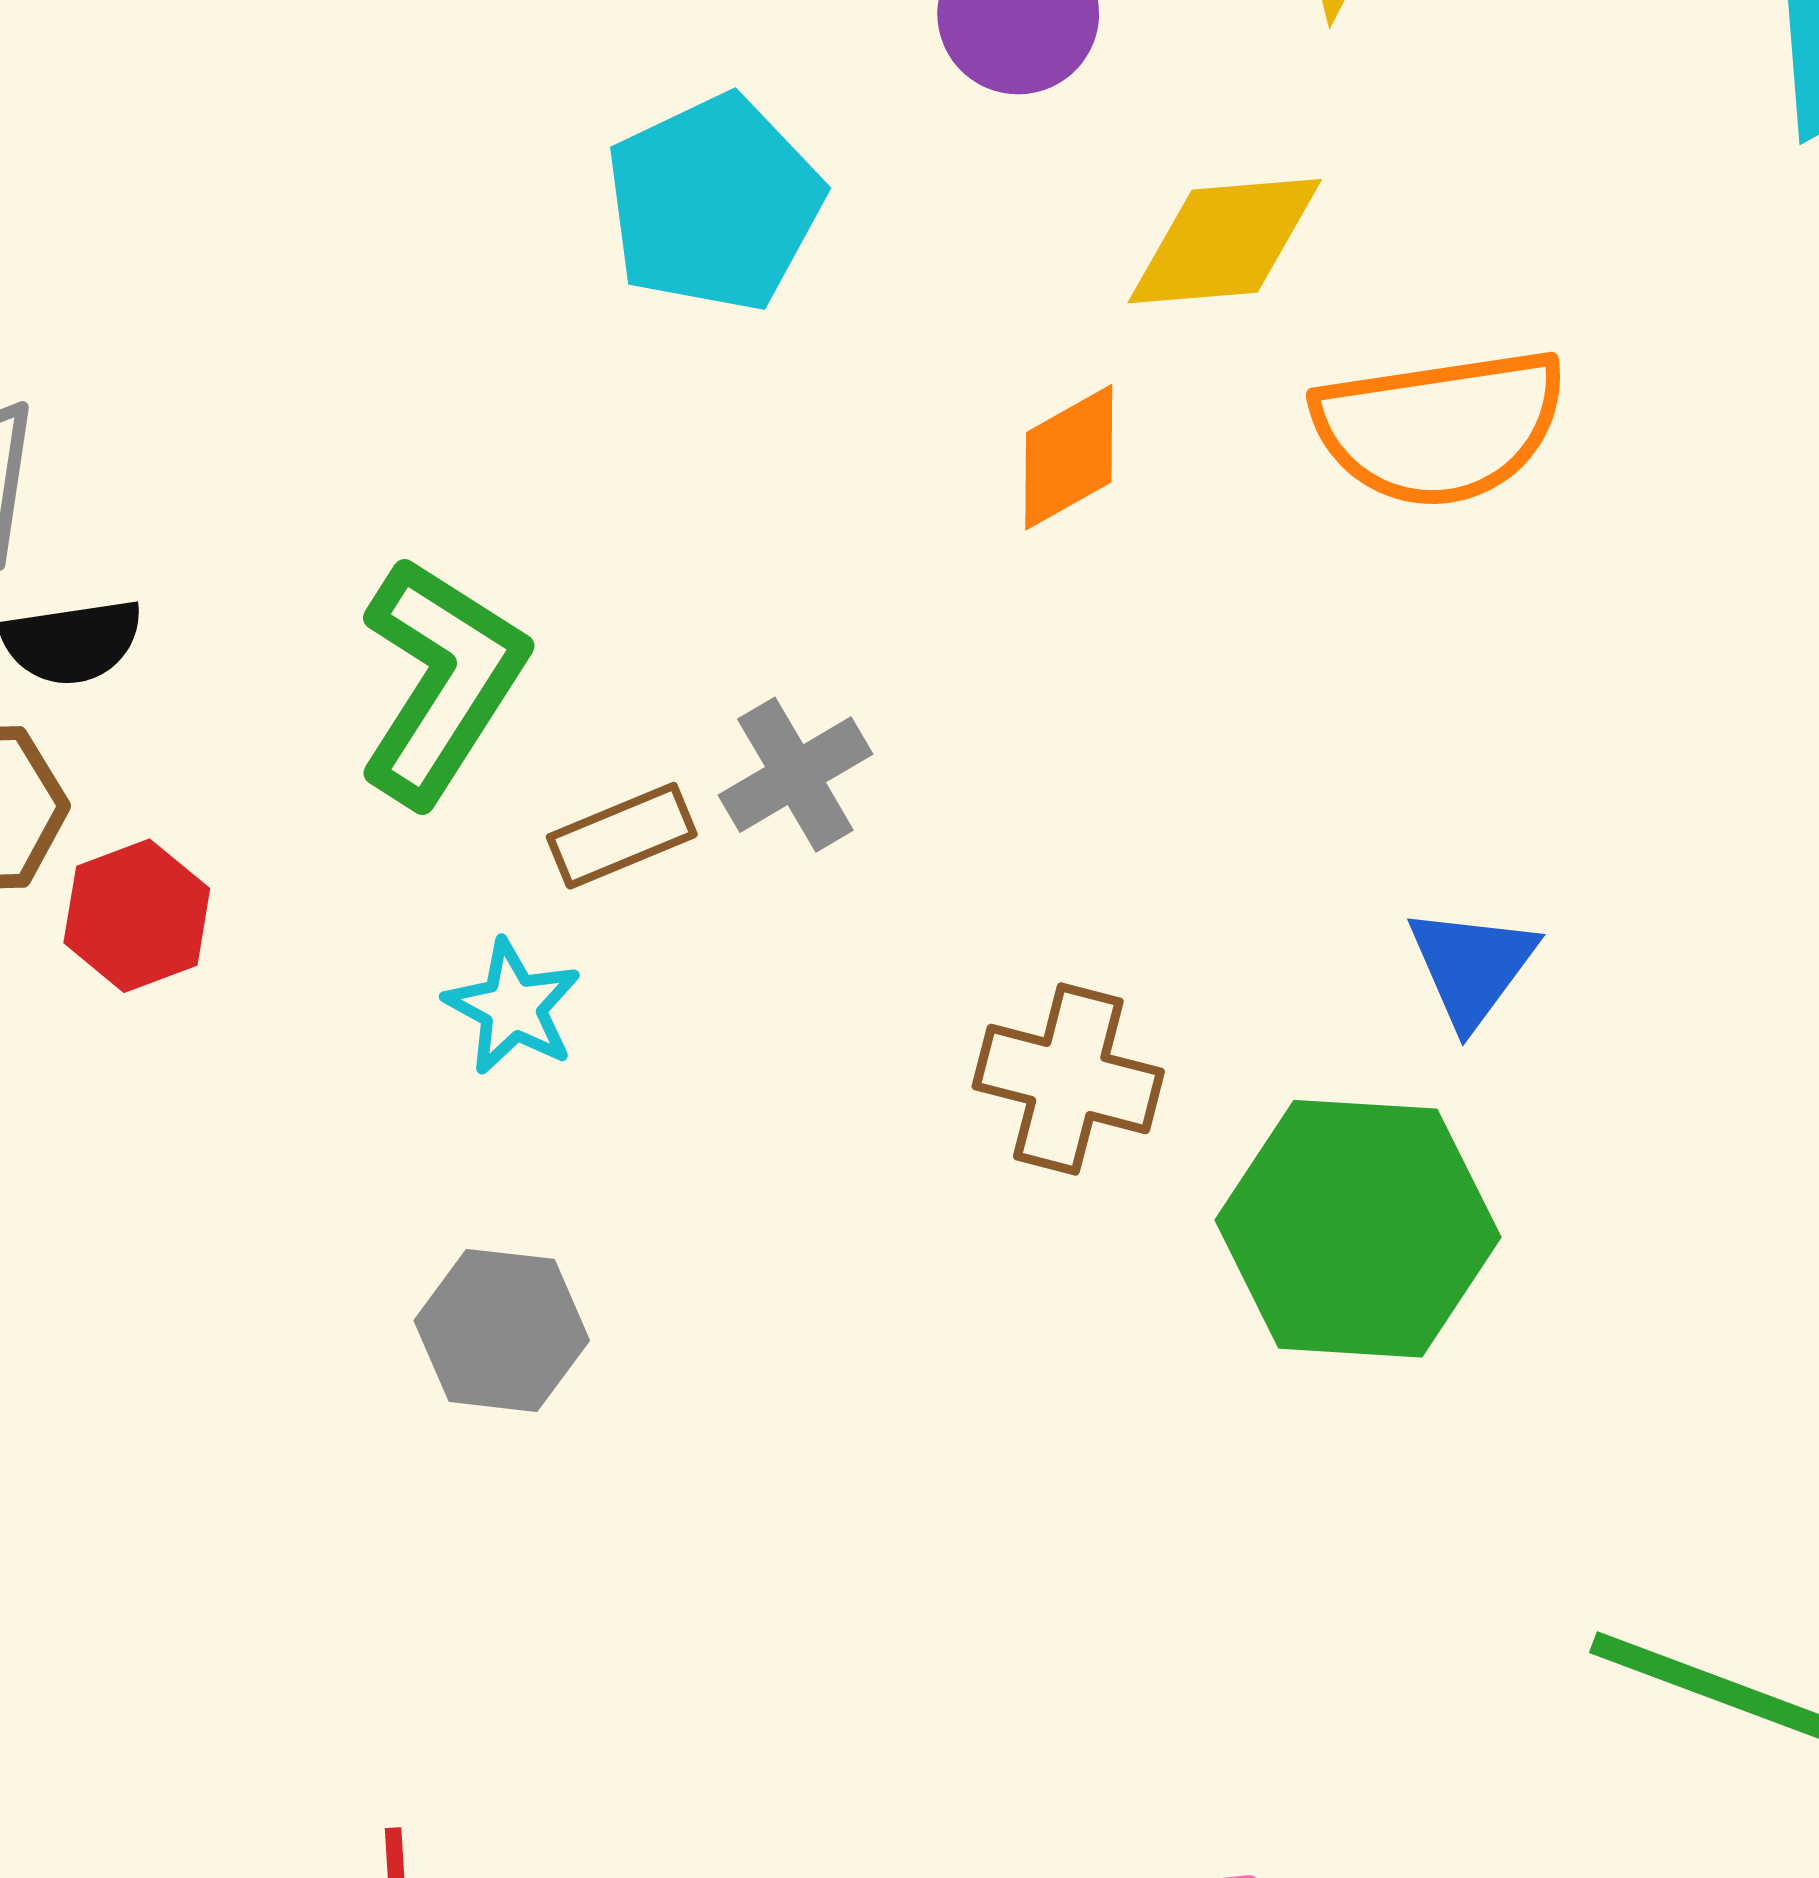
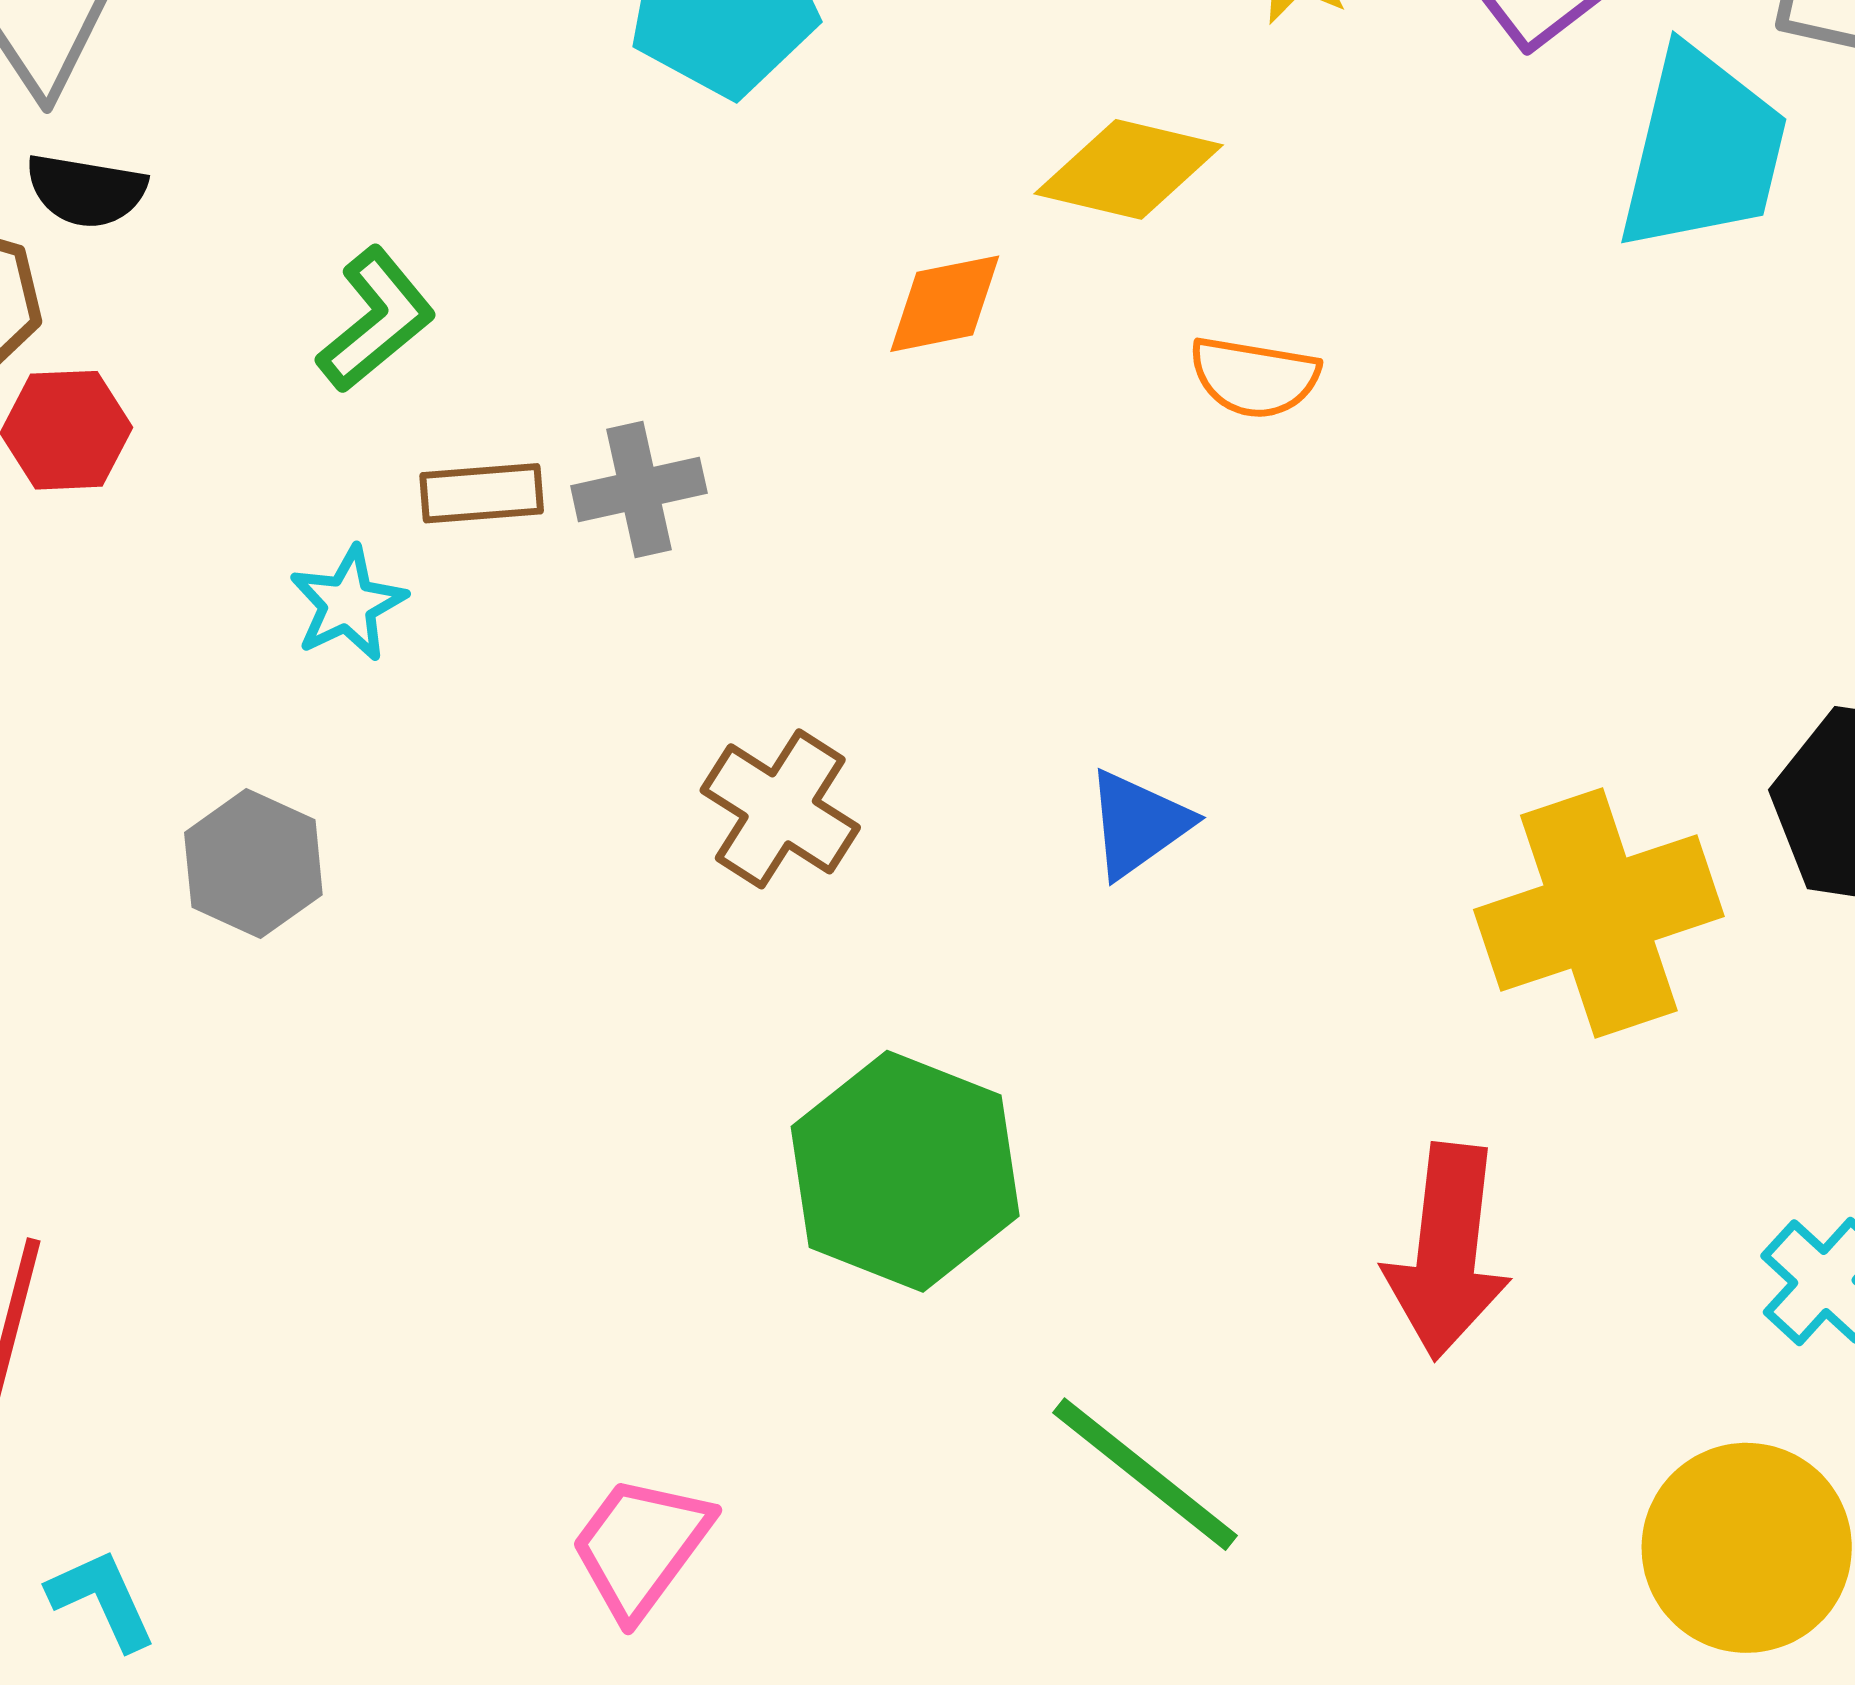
orange semicircle: (1440, 427) -> (1254, 377), size x0.6
green L-shape: (442, 681) -> (376, 320), size x0.7
green hexagon: (1358, 1229) -> (905, 1171), moved

